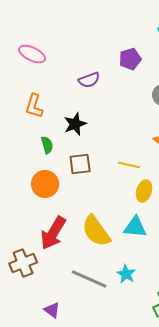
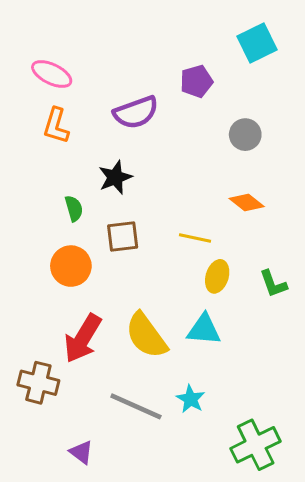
purple semicircle: (89, 80) -> (136, 112), size x1.4
orange L-shape: (34, 106) -> (56, 126), moved
brown cross: (23, 263) -> (38, 383), turned 36

